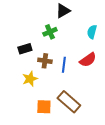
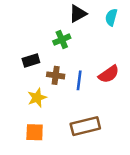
cyan semicircle: (92, 32) -> (111, 17), moved
brown rectangle: (69, 102) -> (85, 126), turned -55
orange square: (44, 107) -> (35, 132), moved

